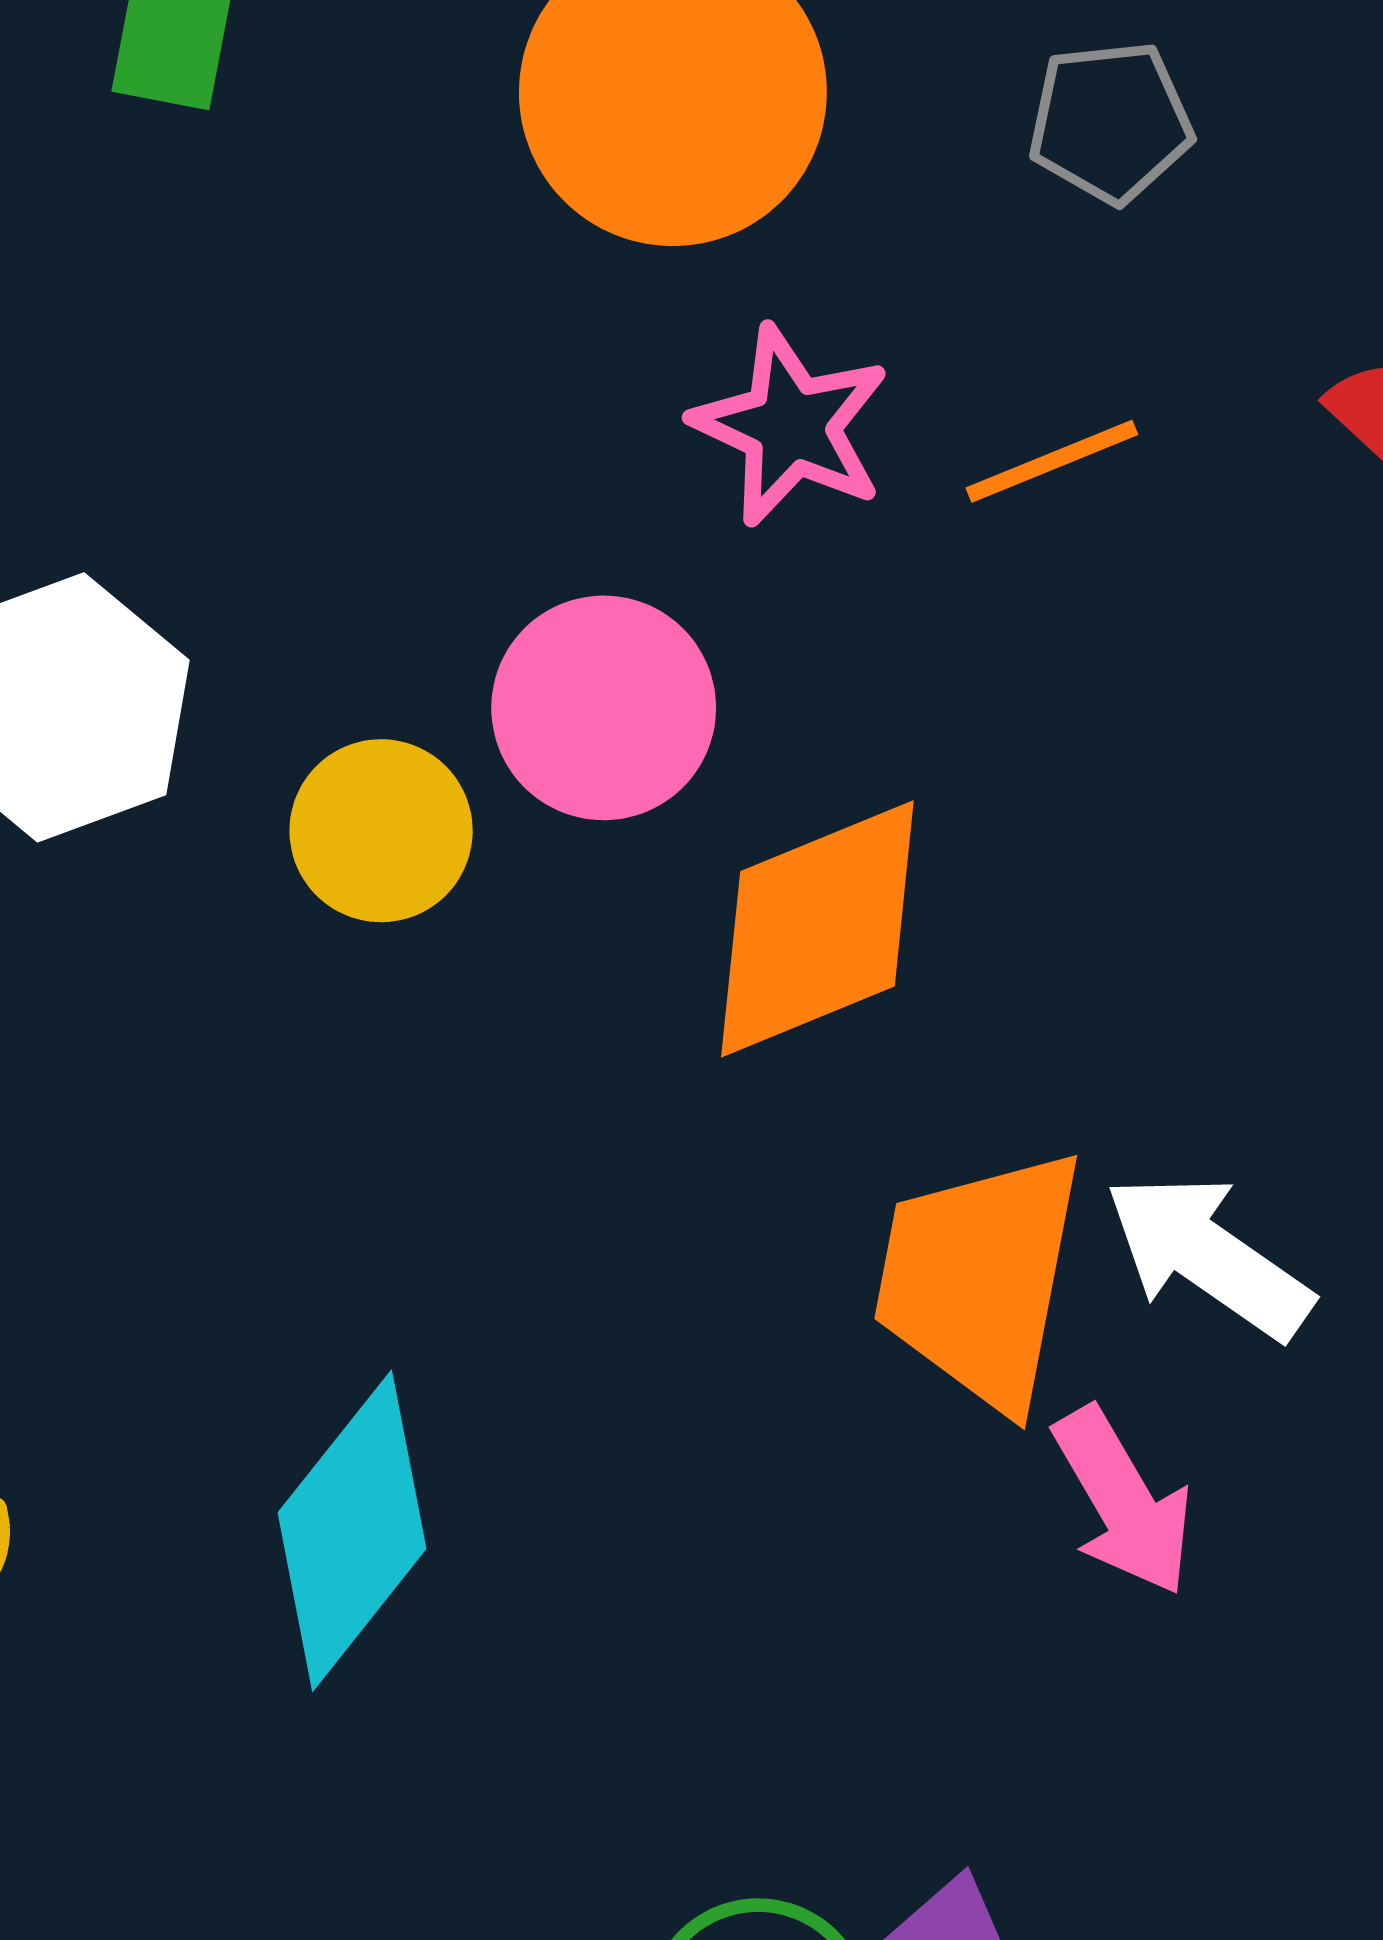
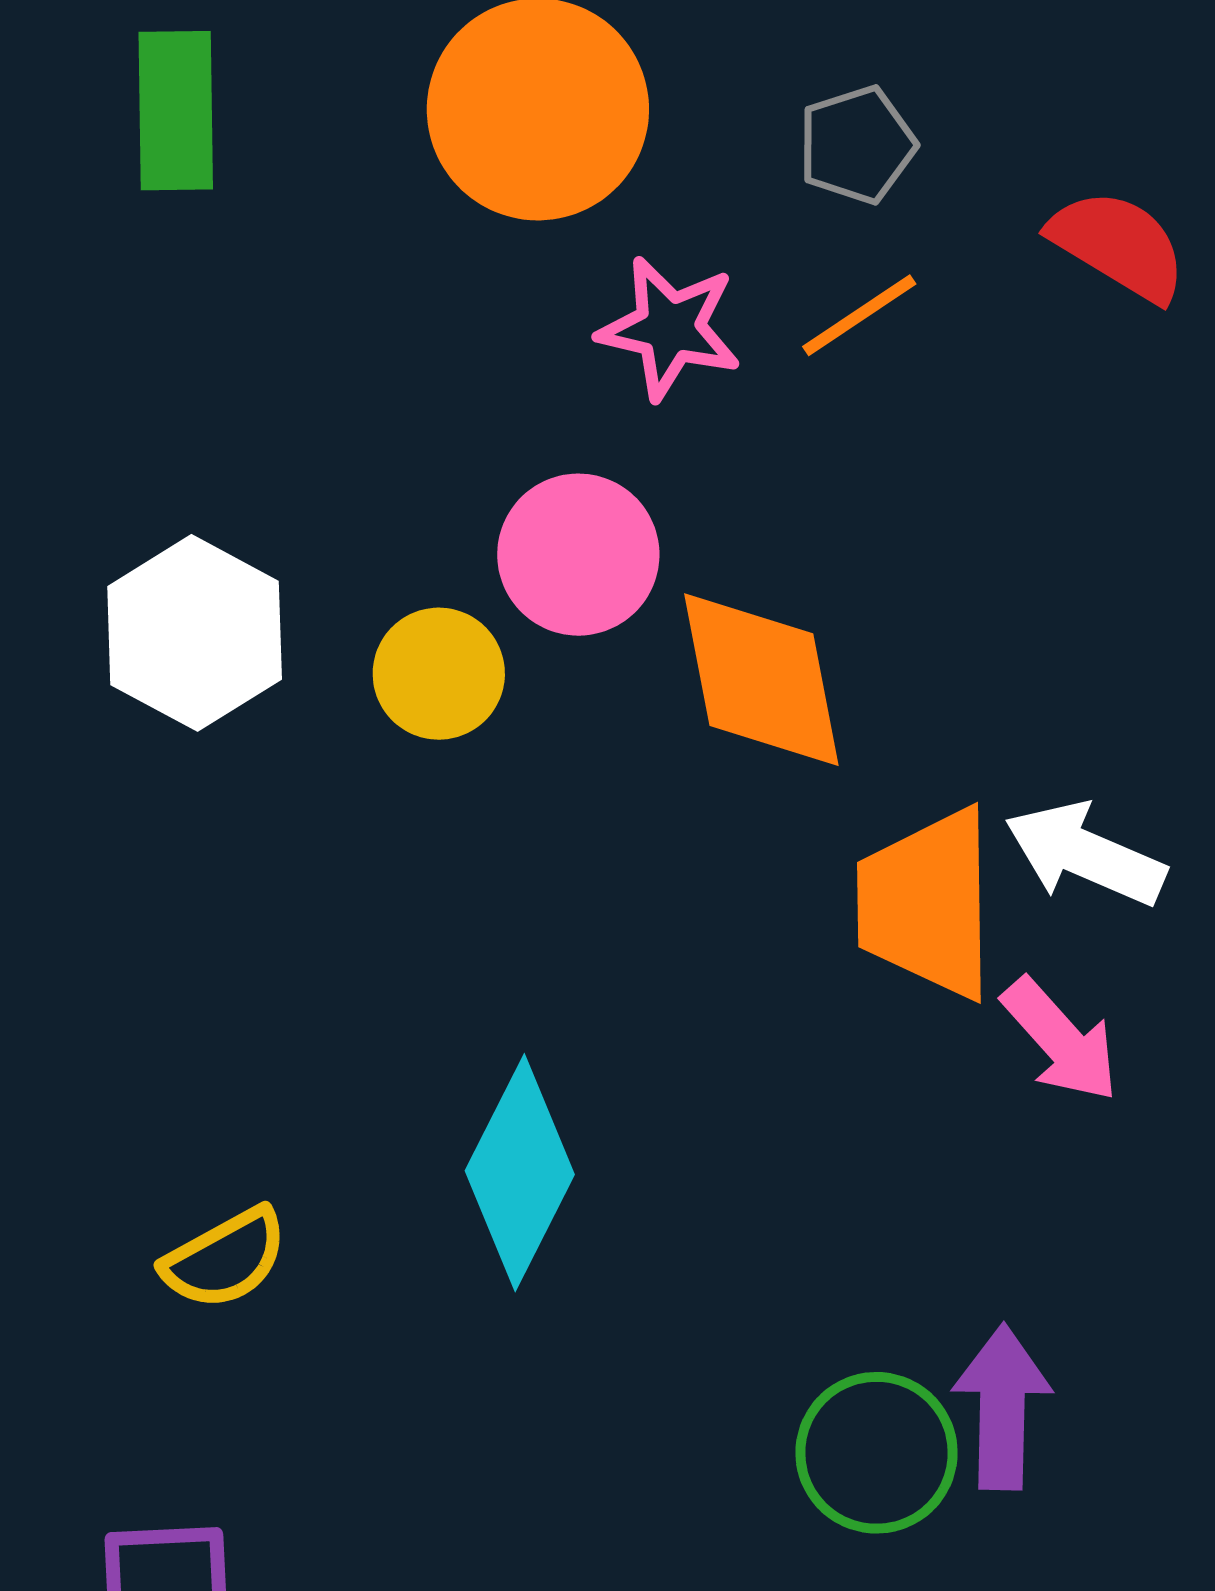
gray pentagon: (1110, 122) -> (857, 145), moved
orange diamond: (817, 929) -> (761, 680), turned -67

